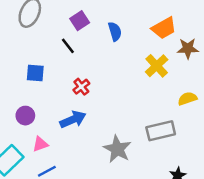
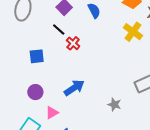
red cross: (81, 87) -> (73, 43), moved
gray star: (117, 149) -> (114, 105), size x0.6

